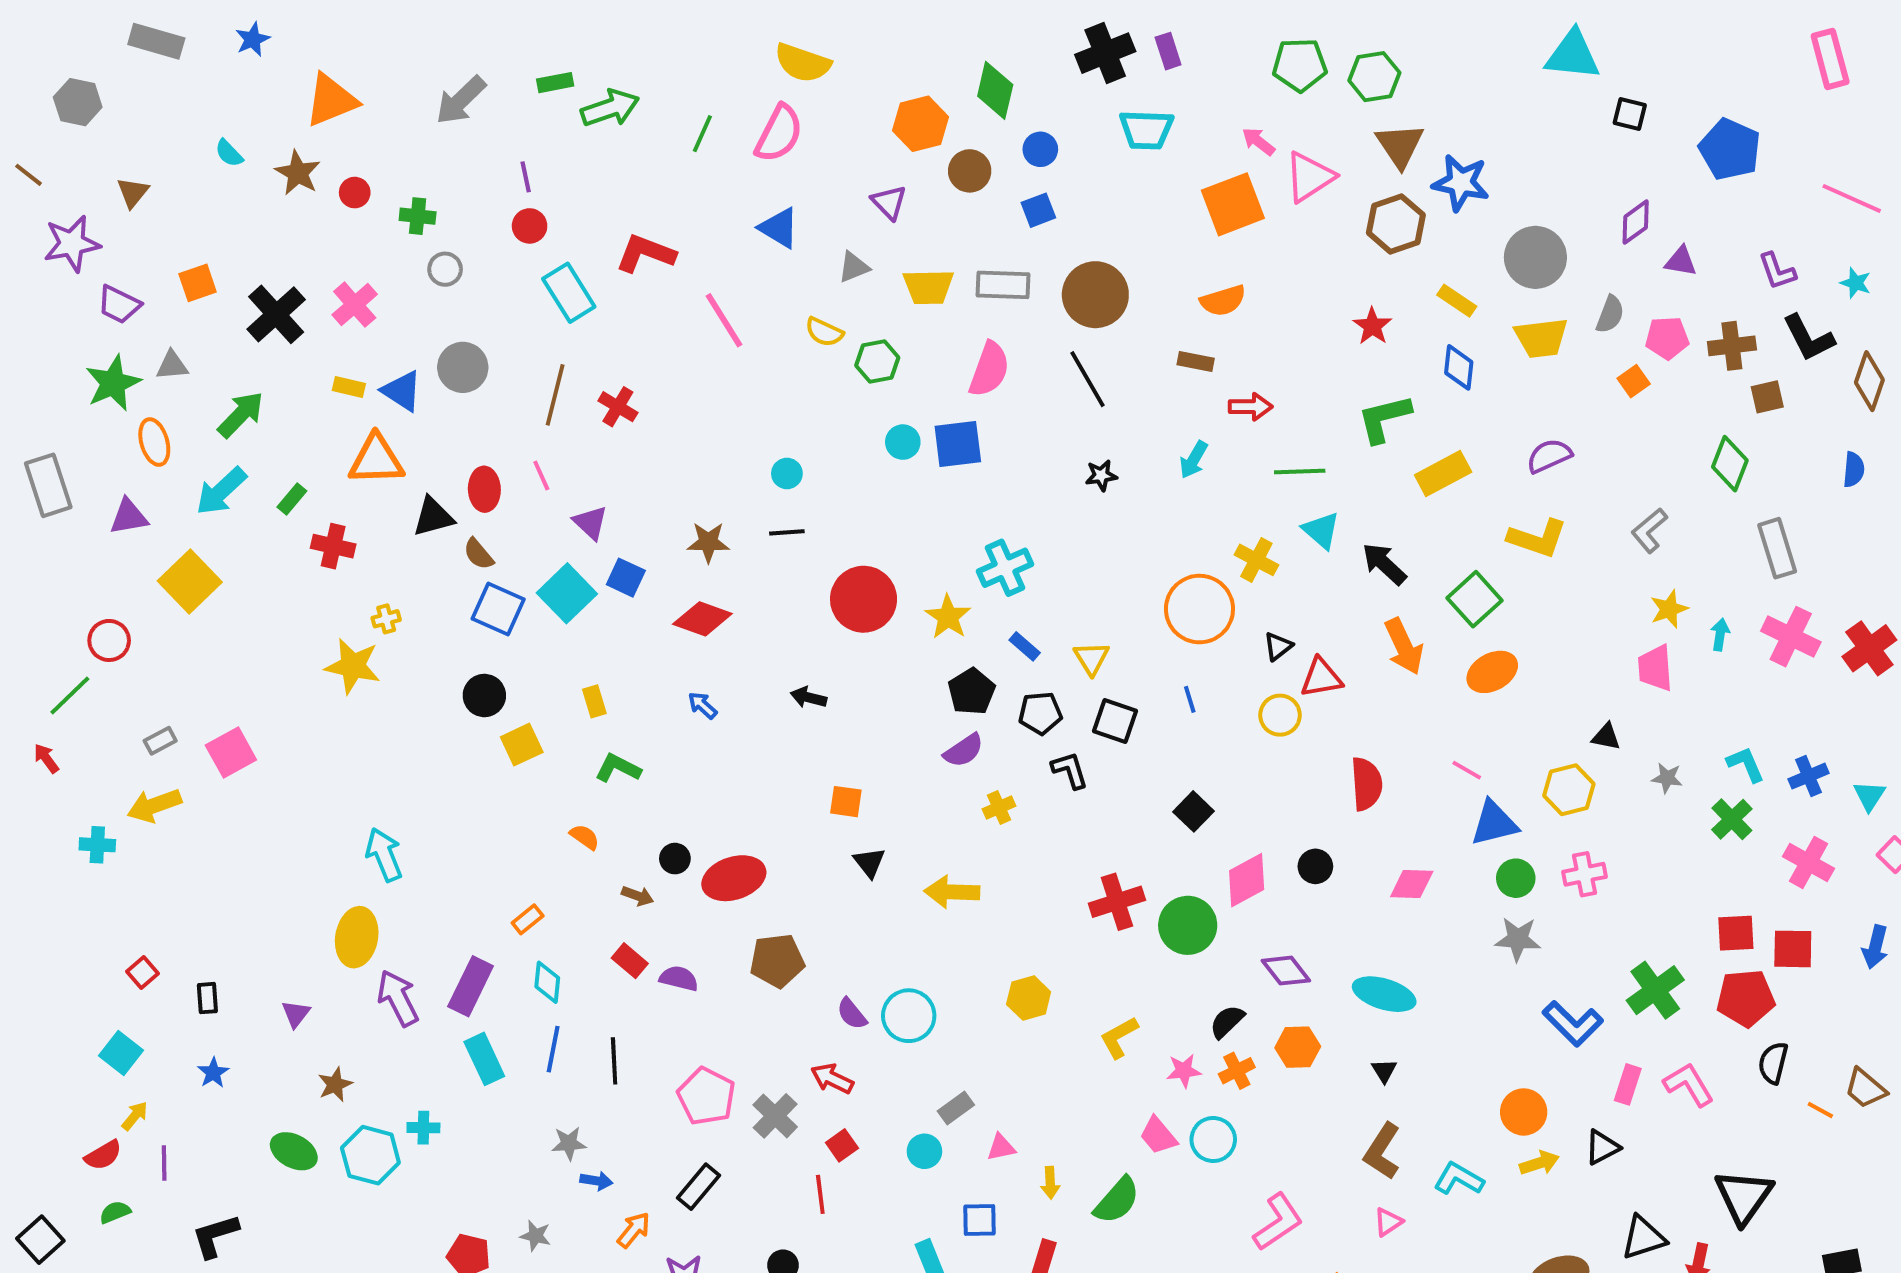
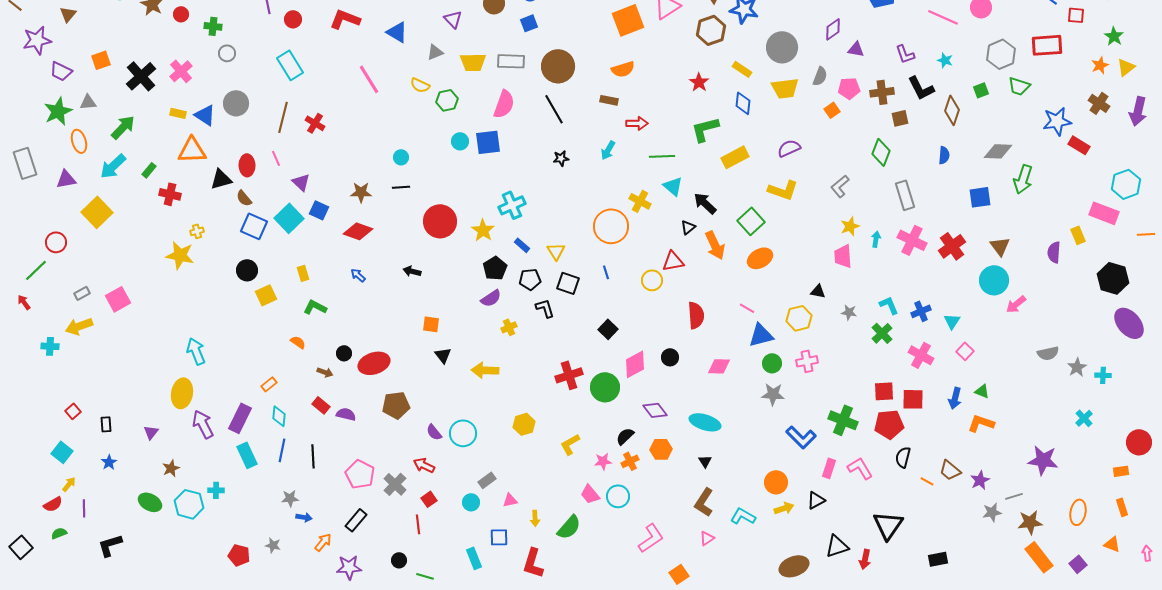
red circle: (530, 226) -> (293, 19), moved
red L-shape: (645, 253) -> (345, 19), moved
black triangle: (1278, 646) -> (688, 227), moved
green cross: (1655, 990) -> (843, 420), turned -32

